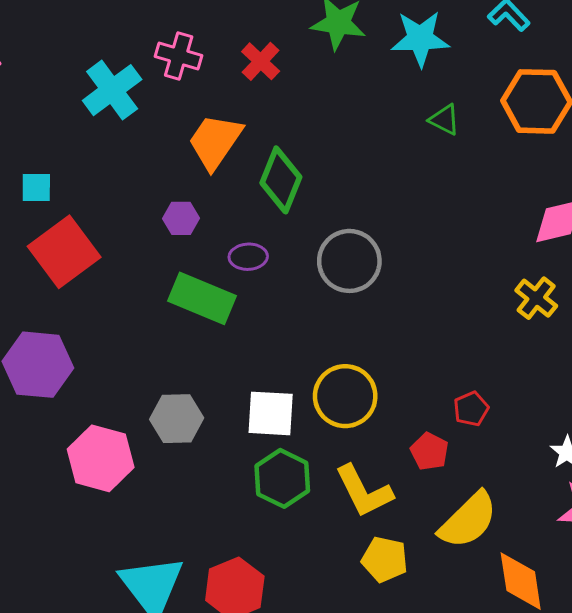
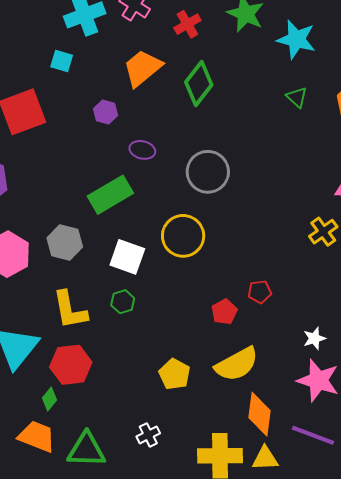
green diamond: (281, 180) -> (199, 84), moved
cyan square: (36, 187) -> (62, 61), moved
green rectangle: (202, 298) -> (110, 195), moved, turned -69
yellow circle: (345, 396) -> (183, 236), moved
green hexagon: (282, 478) -> (123, 302), size x0.6
yellow L-shape: (364, 491) -> (70, 310), moved

